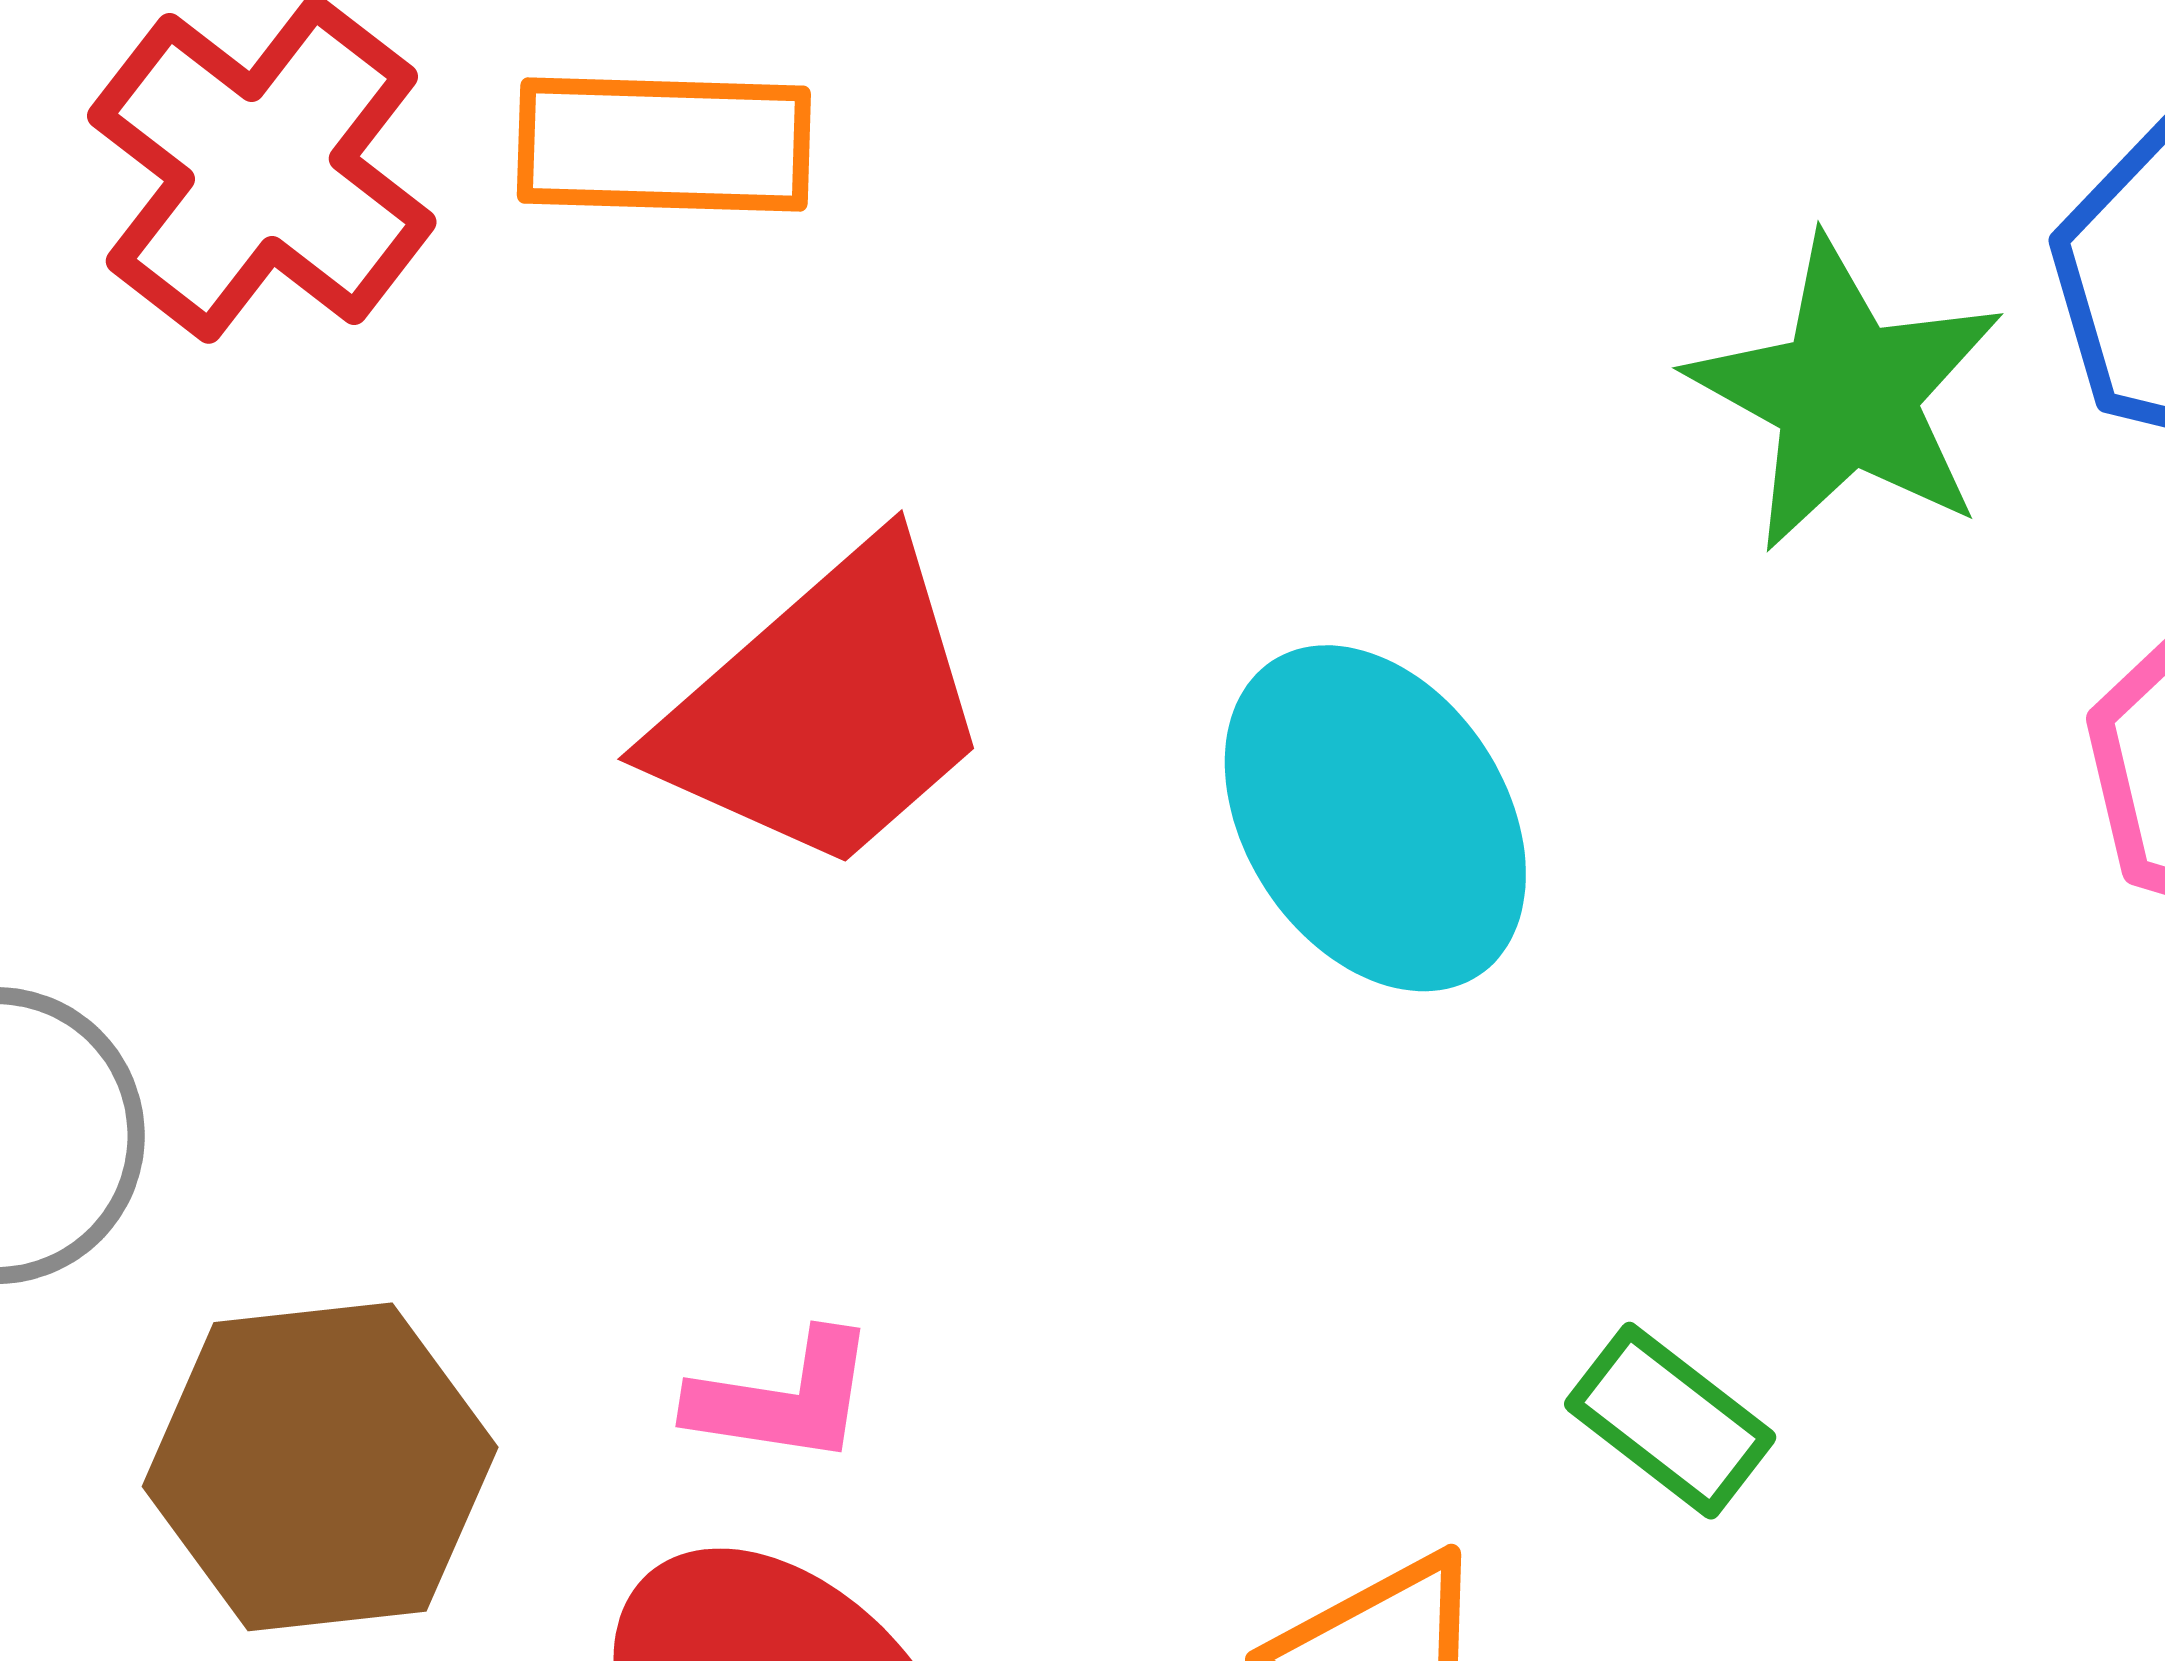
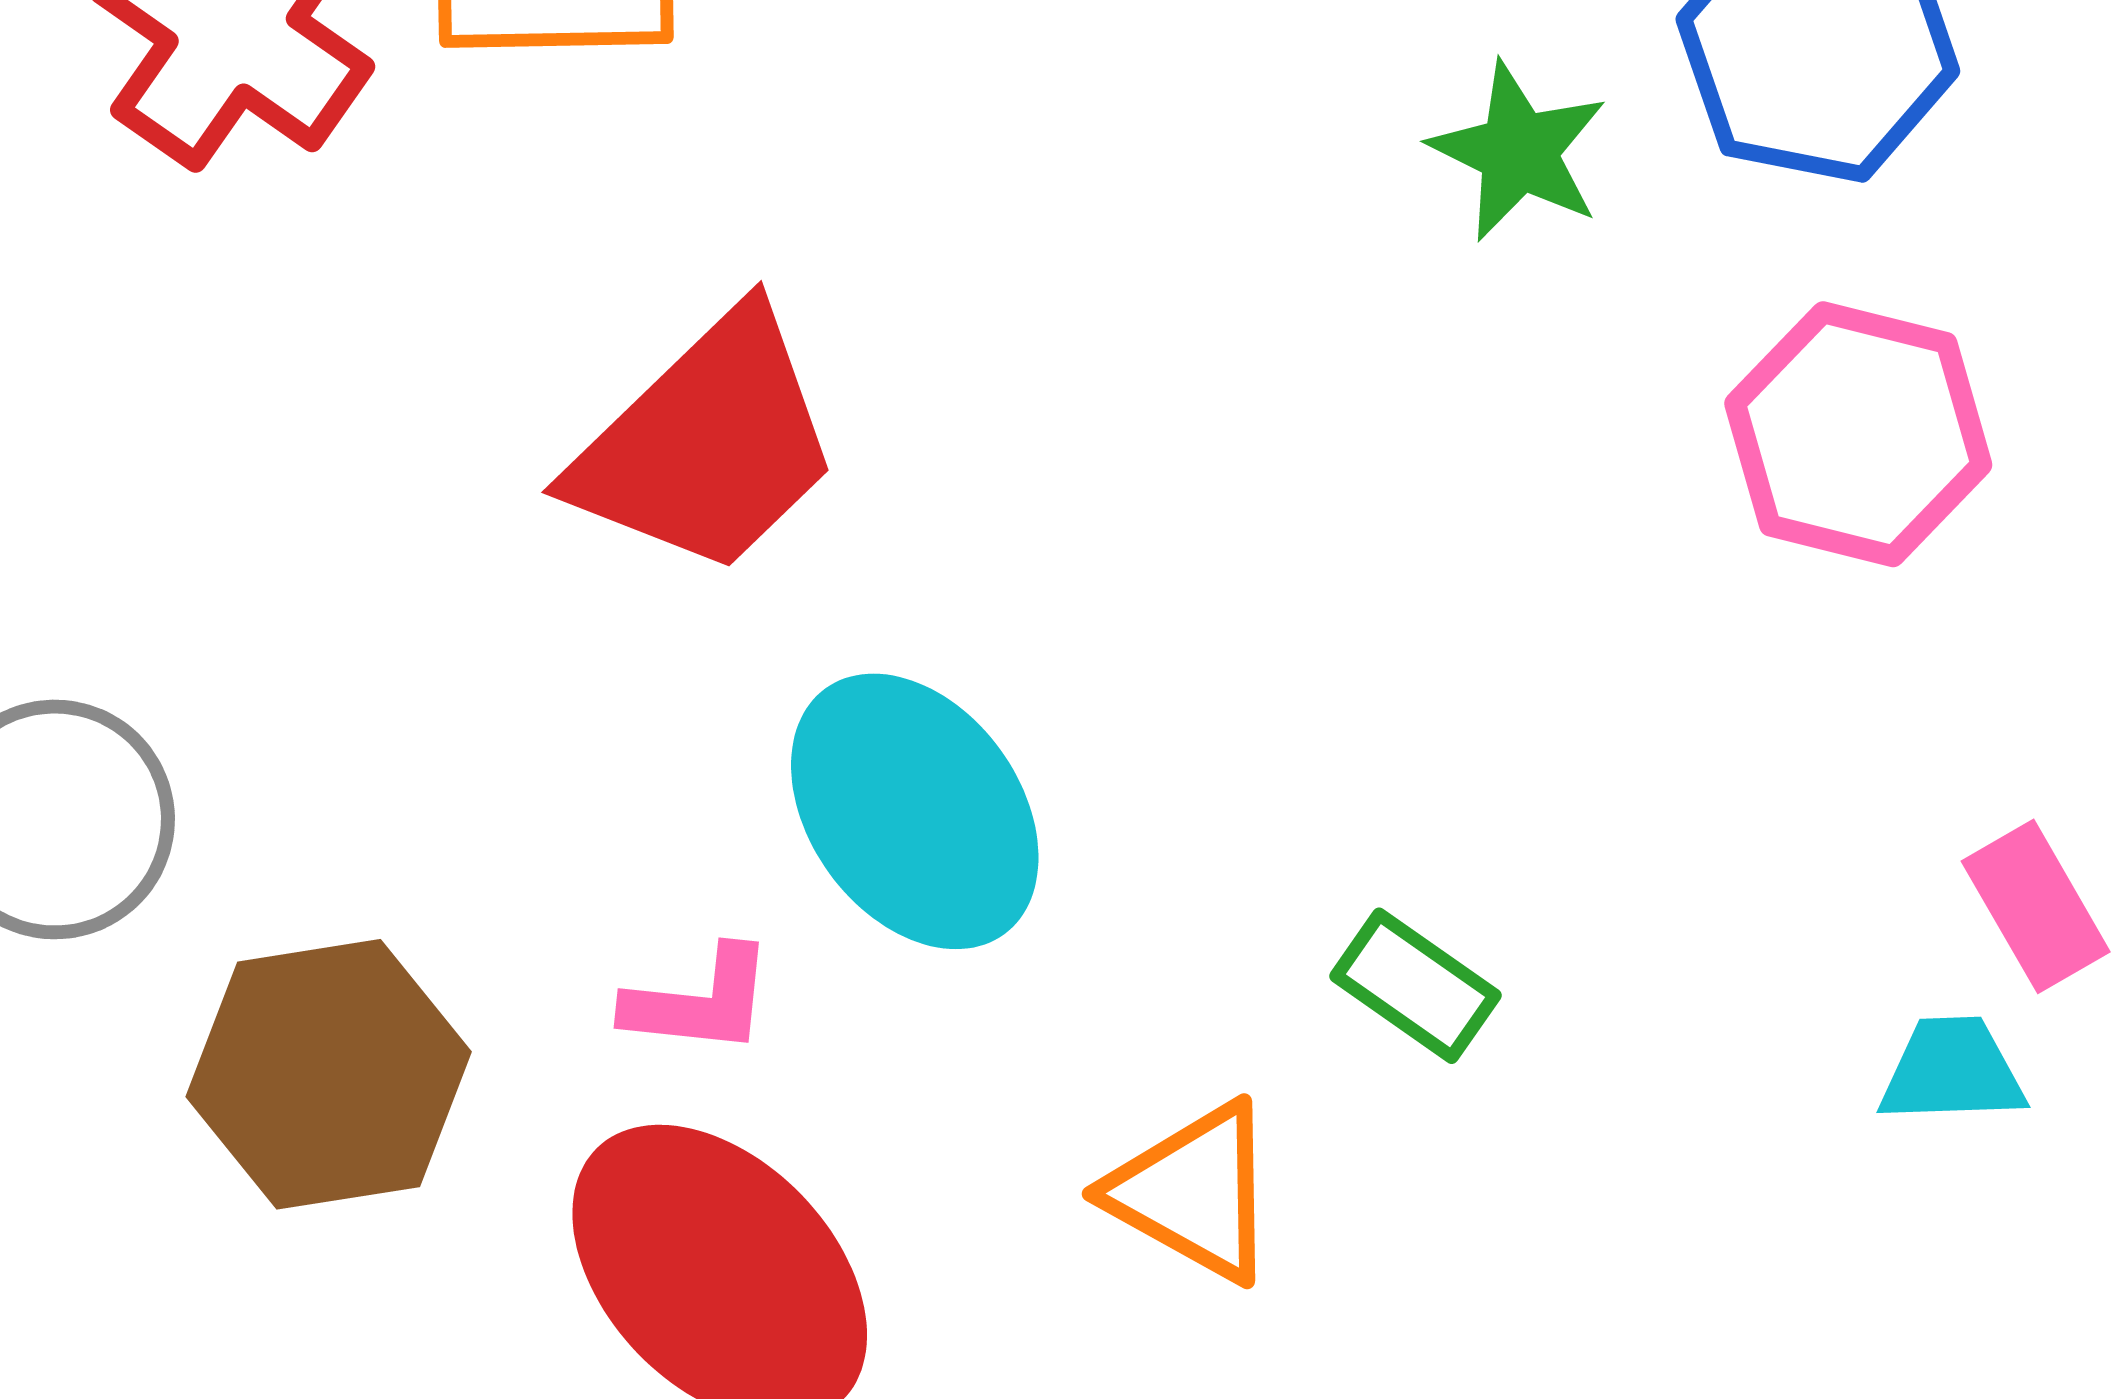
green star: (1846, 394) -> (1519, 152), size x0.7
cyan ellipse: (1375, 818) -> (915, 811), moved

